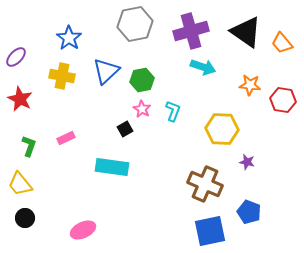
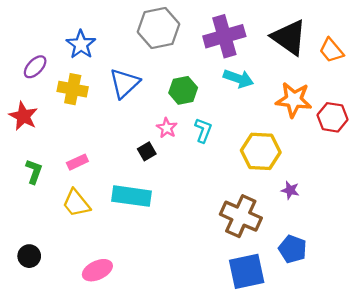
purple ellipse: (16, 57) -> (35, 67), moved
green hexagon: (142, 80) -> (183, 90), moved
orange star: (250, 85) -> (294, 100), size x1.4
yellow trapezoid: (20, 184) -> (76, 203), moved

